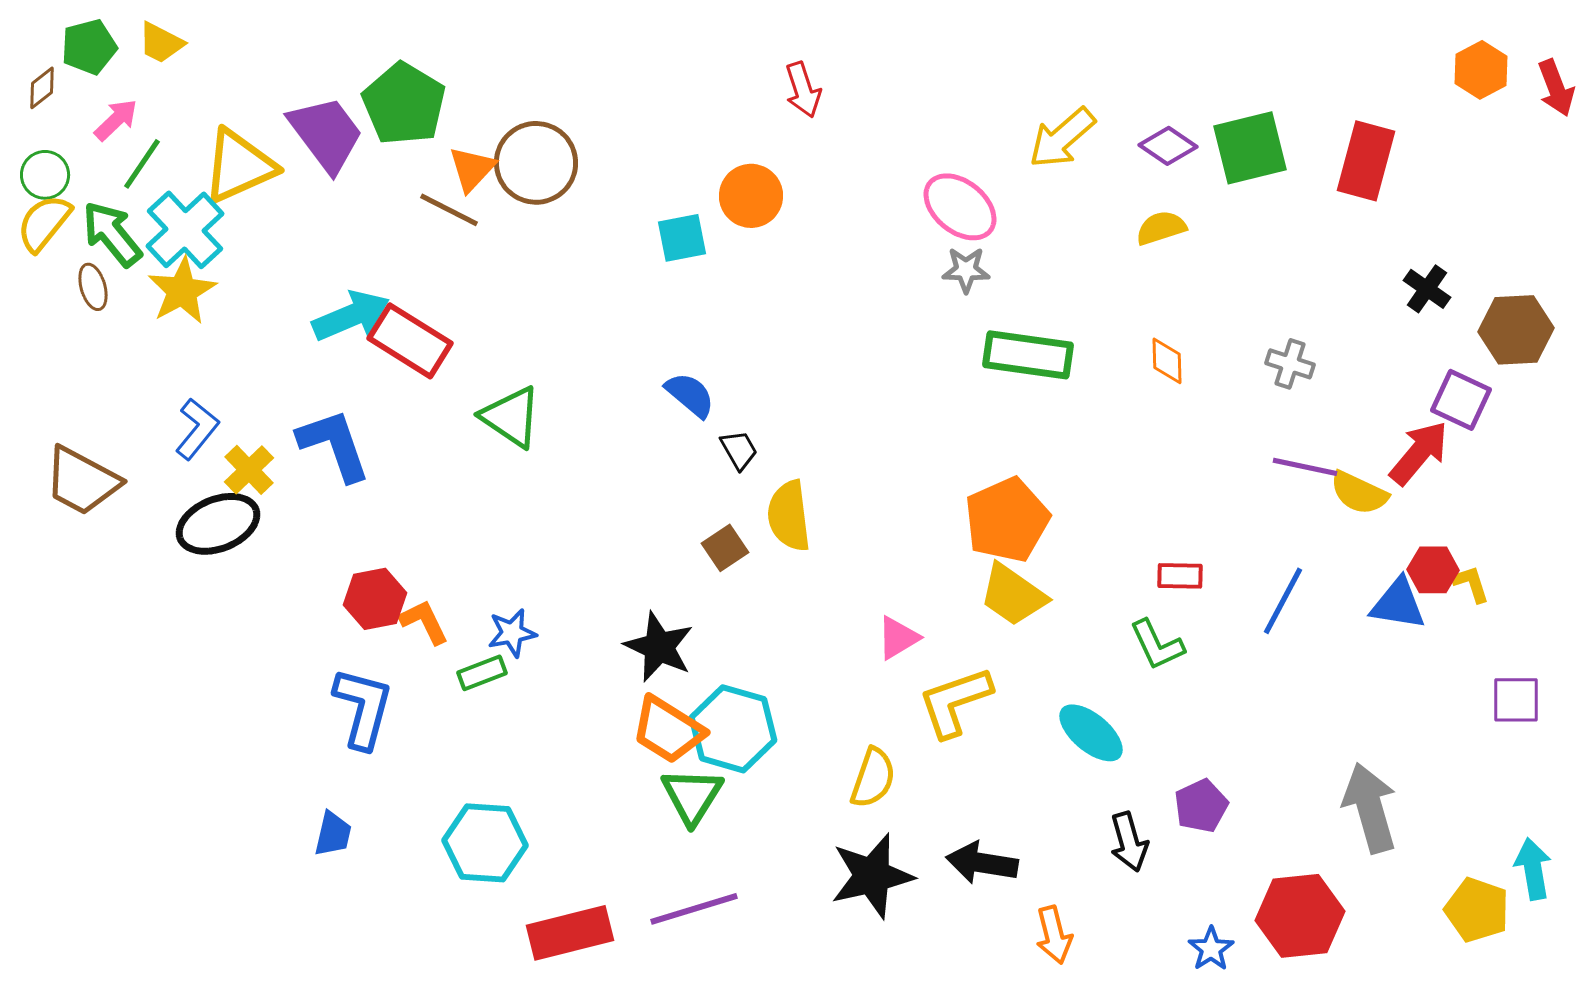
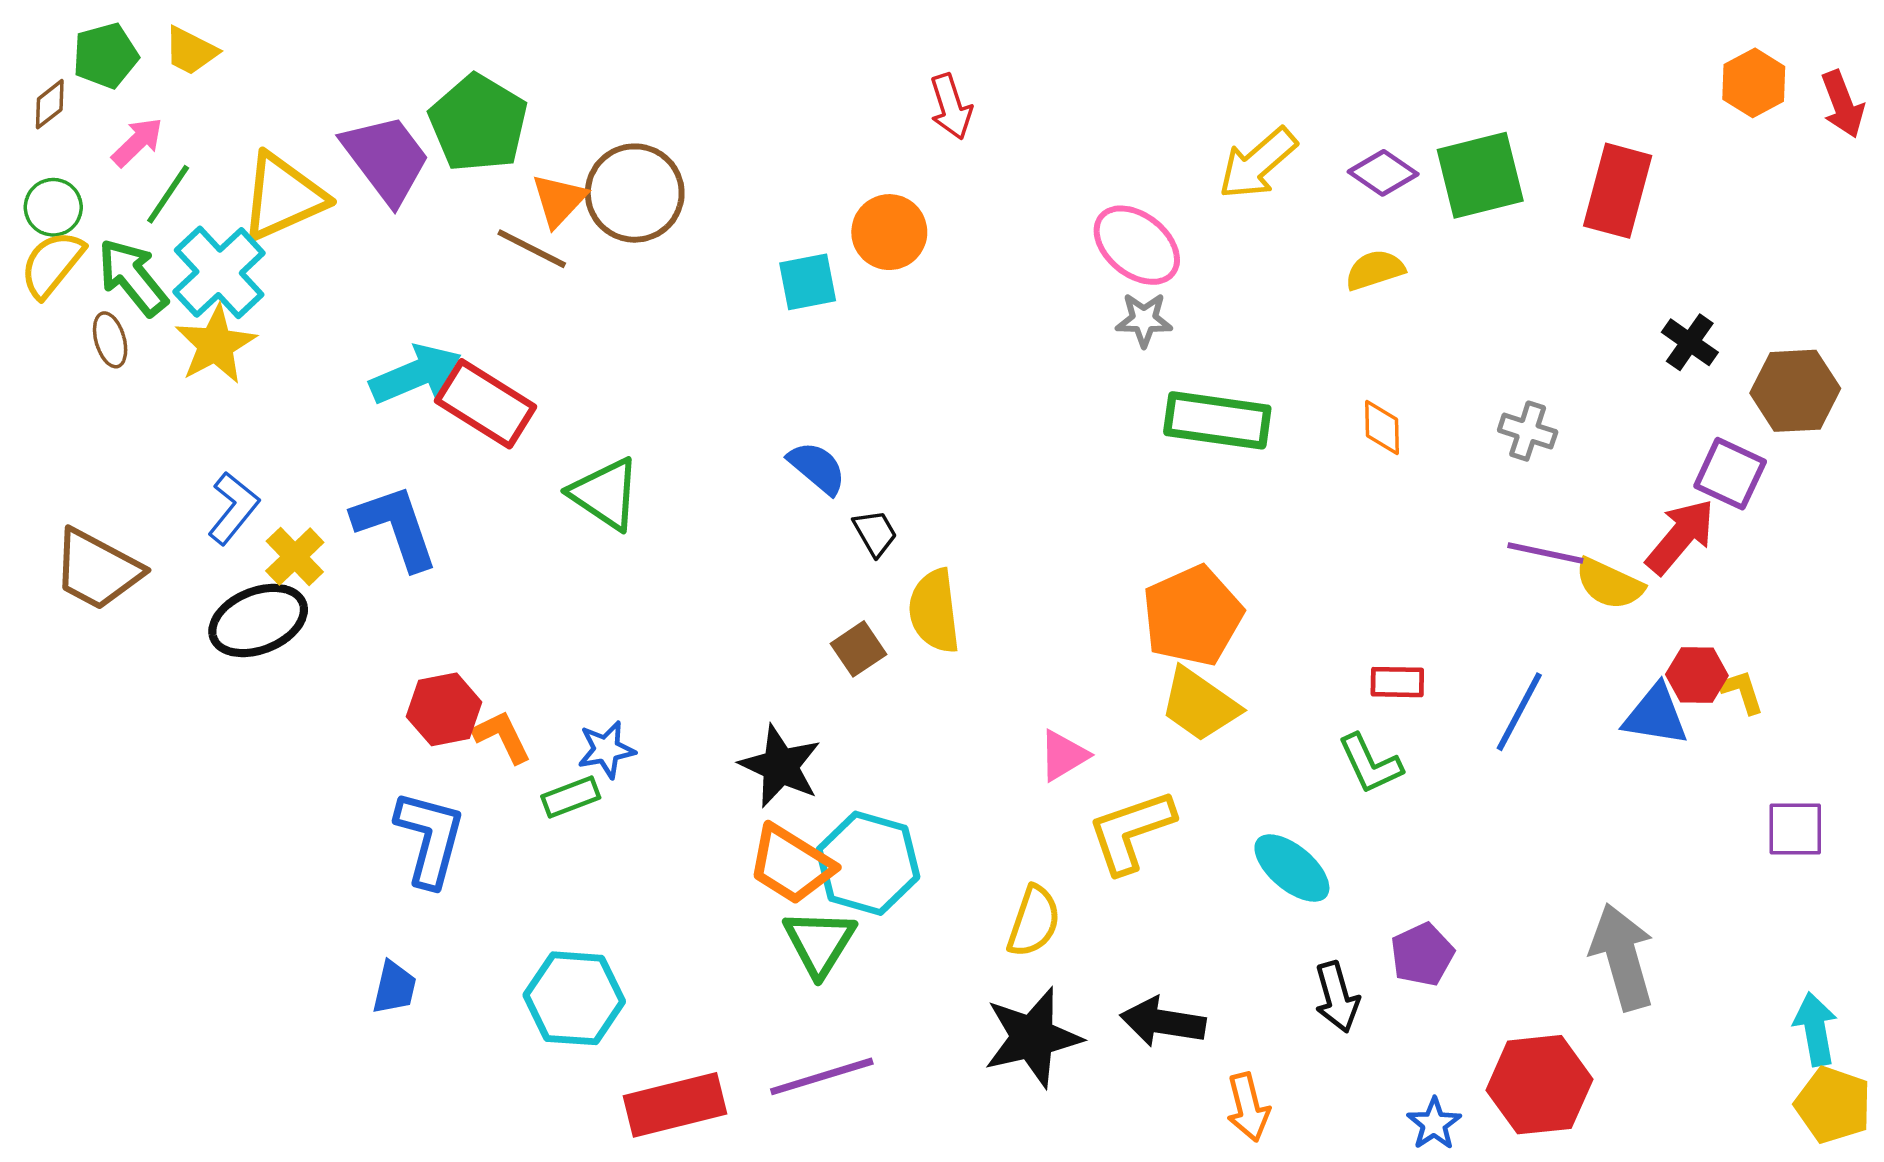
yellow pentagon: (1477, 910) -> (1833, 1105), moved

